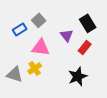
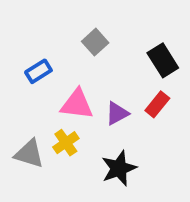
gray square: (39, 20) -> (95, 42), moved
purple triangle: (67, 35) -> (117, 113), moved, turned 40
black star: (78, 76) -> (119, 168), moved

